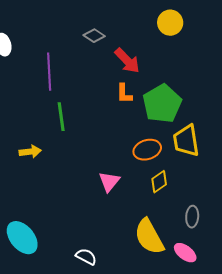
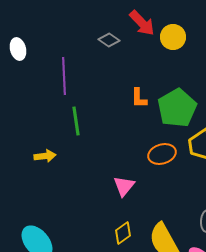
yellow circle: (170, 23) -> (173, 37), moved
red arrow: (127, 61) -> (142, 23), moved
yellow diamond: (159, 182) -> (123, 233), moved

